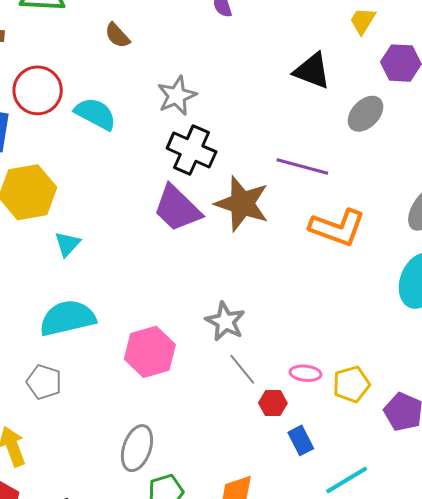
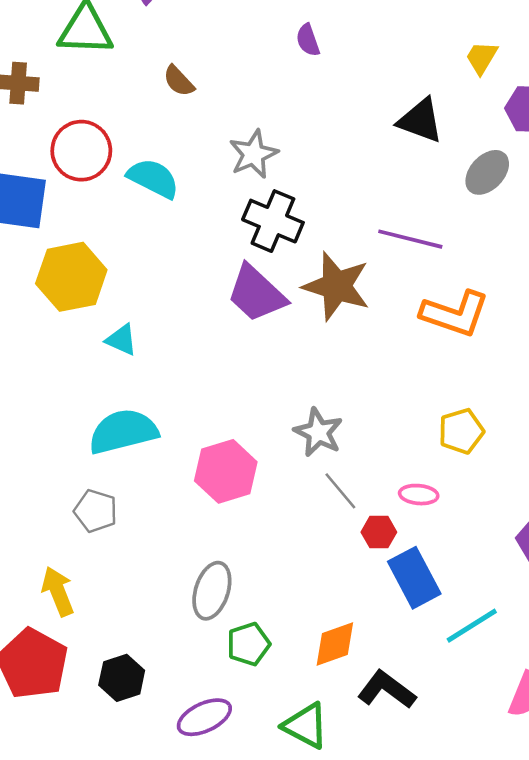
cyan triangle: (67, 244) -> (121, 340), turned -48
yellow pentagon: (351, 384) -> (461, 431), moved
blue rectangle: (301, 440) -> (414, 578), size x1.6

